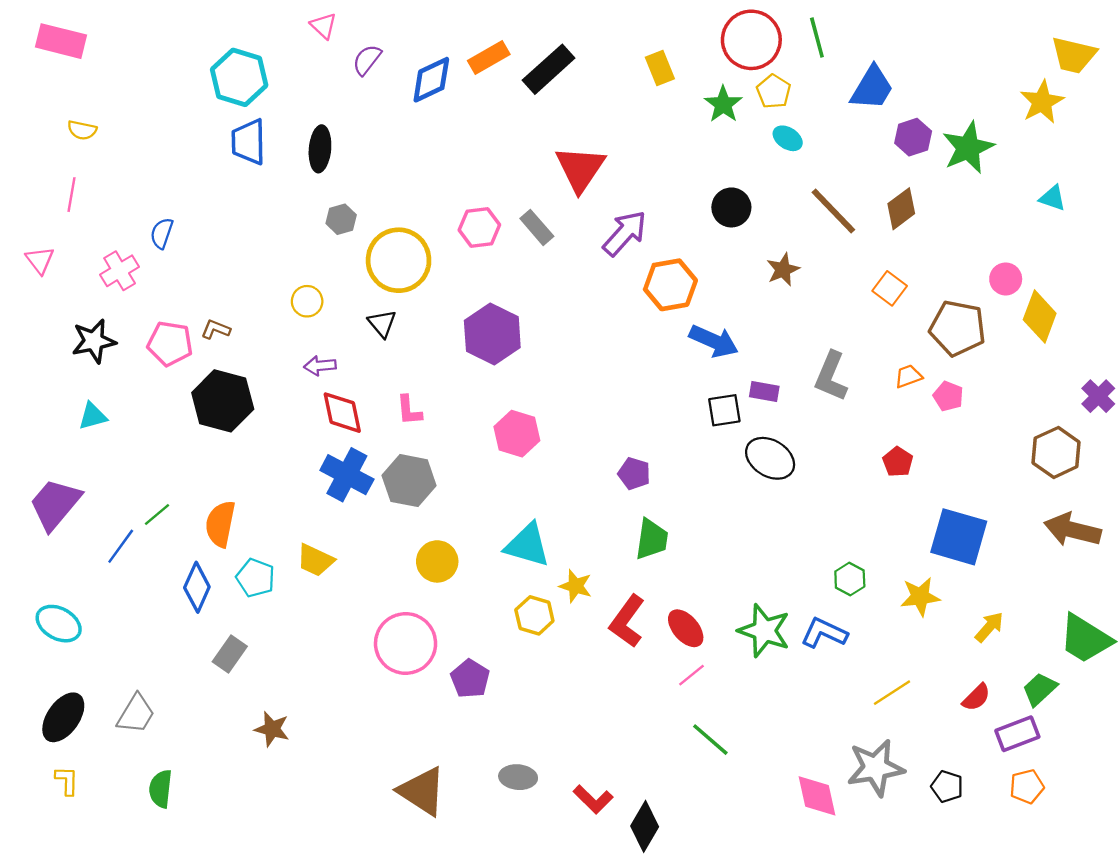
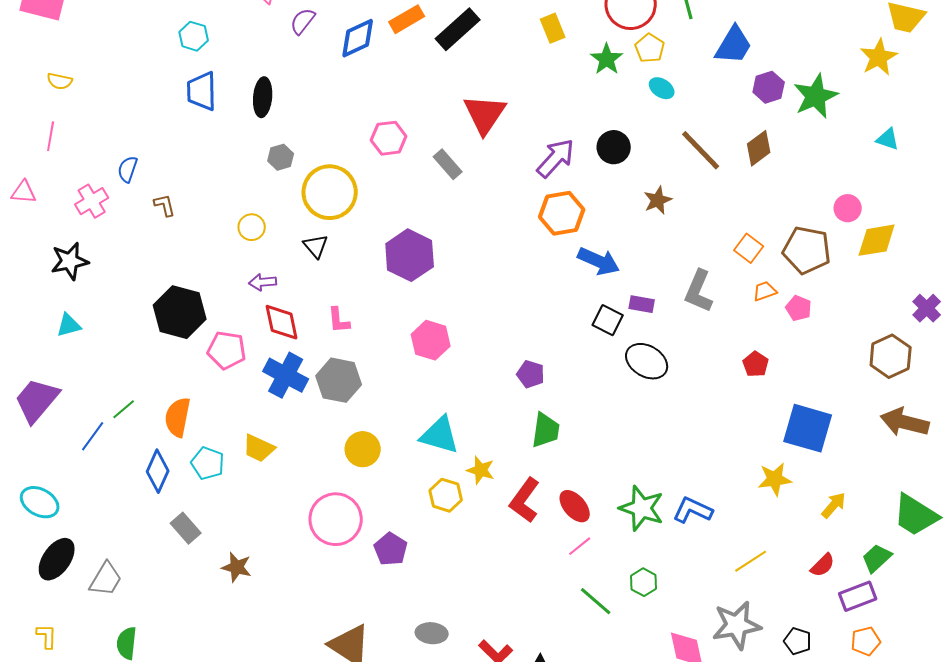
cyan hexagon: (239, 77) -> (194, 36), size x0.6
pink hexagon: (479, 227) -> (389, 138), moved
purple arrow: (625, 233) -> (556, 158), moved
pink triangle: (40, 260) -> (24, 192), turned -48
orange square: (890, 288) -> (749, 248), moved
yellow diamond: (1040, 316) -> (877, 240), turned 60
brown L-shape: (216, 329) -> (165, 205), moved, turned 55
pink pentagon: (170, 343) -> (227, 350), moved
black square: (724, 410) -> (608, 320), turned 36
green hexagon: (850, 579) -> (644, 582), moved
gray rectangle: (230, 654) -> (186, 528), turned -76
black ellipse: (63, 717) -> (57, 559), moved
brown star: (272, 729) -> (237, 567), moved

